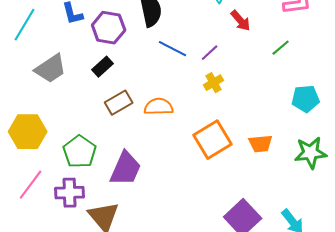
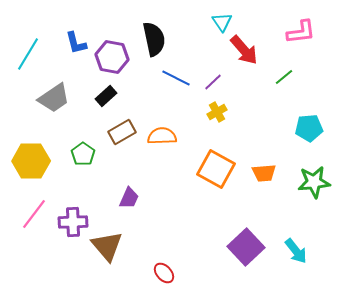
red arrow: (241, 21) -> (244, 50), size x1.4
orange square: (213, 140) -> (216, 169), turned -30
green pentagon: (80, 152) -> (83, 154), moved, size x0.7
purple trapezoid: (126, 169) -> (129, 198), size x0.6

